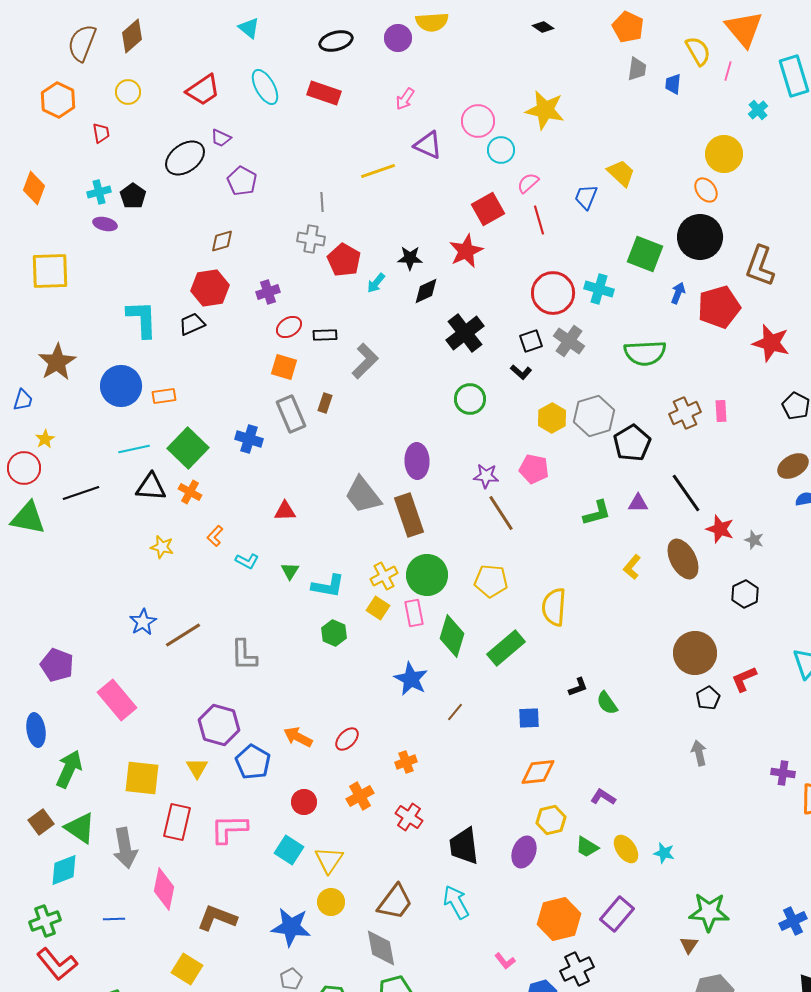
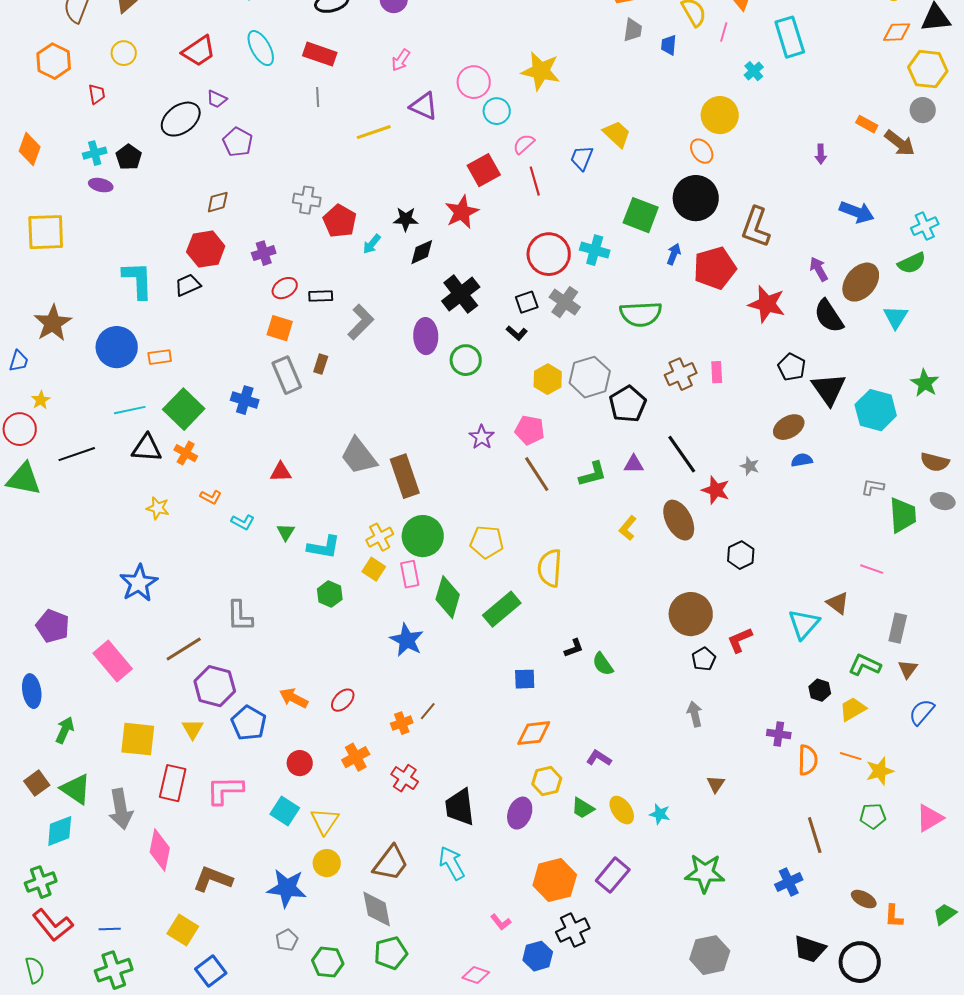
gray line: (322, 202) -> (318, 97), moved
purple ellipse: (417, 461) -> (426, 336), moved
purple star: (486, 476) -> (482, 437), turned 30
brown line: (501, 513) -> (537, 474), moved
orange L-shape: (215, 536) -> (211, 497), turned -105
gray star: (754, 540) -> (750, 466), moved
blue star: (143, 622) -> (139, 583), size x1.4
brown line: (183, 635) -> (184, 649), moved
brown line: (455, 712) -> (428, 711), moved
green arrow: (69, 769) -> (65, 730), size x0.7
blue line: (114, 919) -> (110, 929), moved
brown triangle: (689, 945) -> (716, 784), moved

